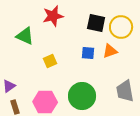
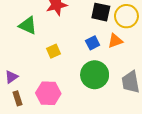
blue square: (88, 53) -> (93, 43), turned -32
green circle: (82, 96) -> (95, 75), moved

